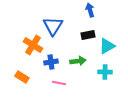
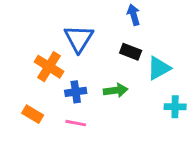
black rectangle: (88, 35) -> (131, 52), turned 32
cyan cross: (105, 72) -> (175, 107), moved
pink line: (59, 83) -> (76, 123), moved

